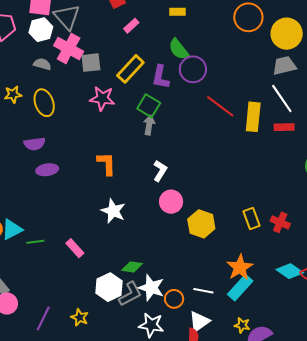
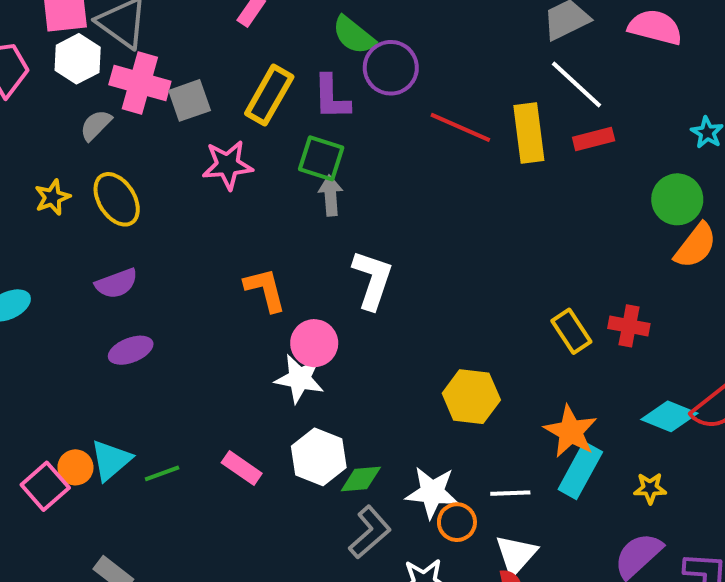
gray semicircle: (42, 64) -> (96, 125), turned -48
purple ellipse: (47, 170) -> (131, 350), moved
white L-shape: (160, 171) -> (372, 280), size x1.4
pink circle: (171, 202) -> (314, 343), moved
yellow hexagon: (201, 224) -> (471, 397), moved
white hexagon: (109, 287) -> (319, 457), moved
white star: (151, 288) -> (432, 492), moved
yellow star: (242, 325) -> (650, 488), moved

